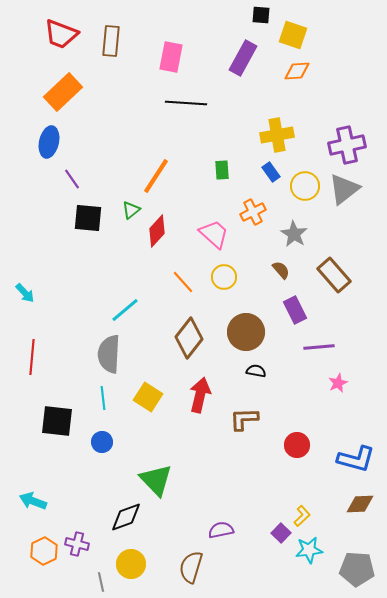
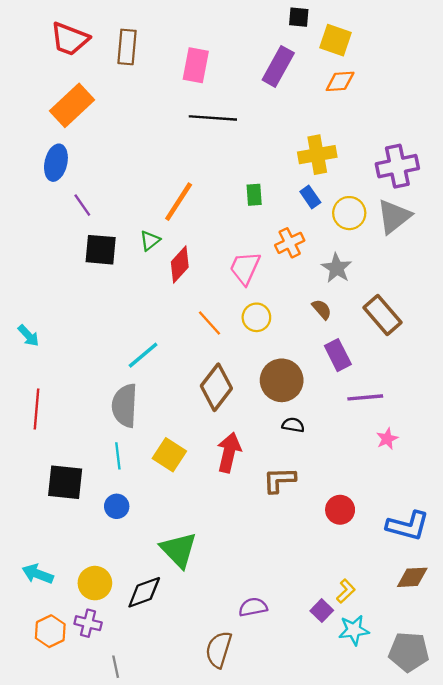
pink trapezoid: (214, 234) -> (245, 268), turned -108
yellow circle: (131, 564) -> (95, 583), moved

